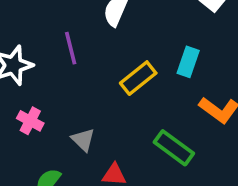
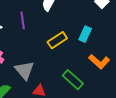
gray triangle: (83, 140) -> (24, 70), size x1.5

